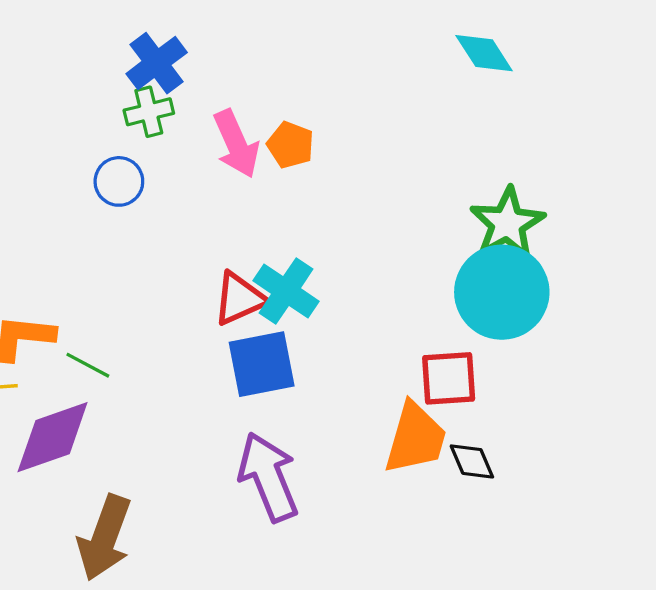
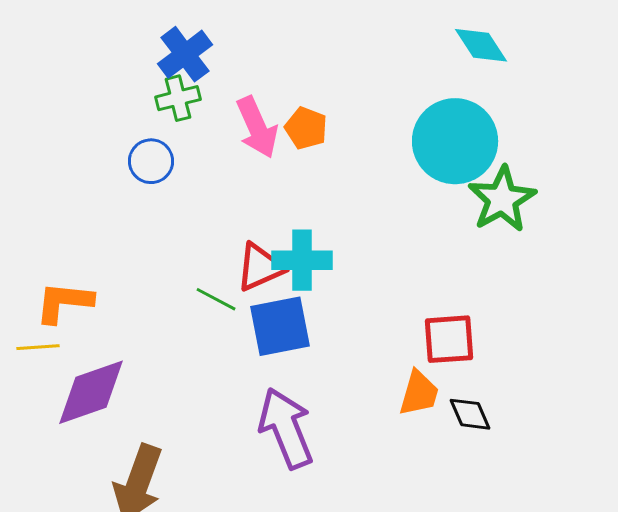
cyan cross: (286, 291) -> (302, 260), turned -34
cyan circle: (502, 292) -> (455, 141), moved
green line: (88, 365) -> (216, 299), moved
orange trapezoid: (415, 438) -> (419, 393), size x0.7

